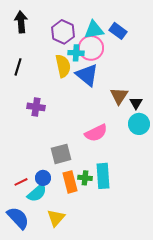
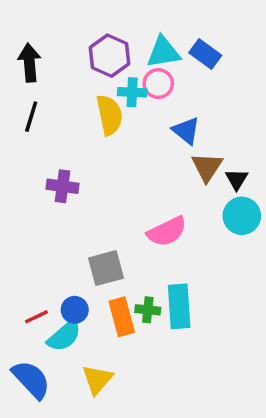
black arrow: (21, 22) -> (29, 63), moved
pink circle: (91, 48) -> (158, 84), size x0.7
blue triangle: (87, 75) -> (186, 131), moved, size x0.7

